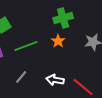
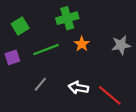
green cross: (63, 18) -> (67, 18), moved

